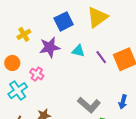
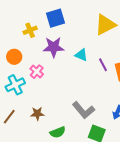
blue square: (64, 21) -> (56, 18), moved

